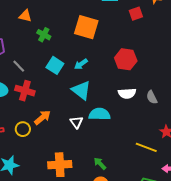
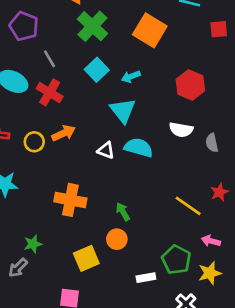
green cross: (44, 35) -> (92, 26), size x1.6
white triangle: (76, 122) -> (106, 150), turned -48

